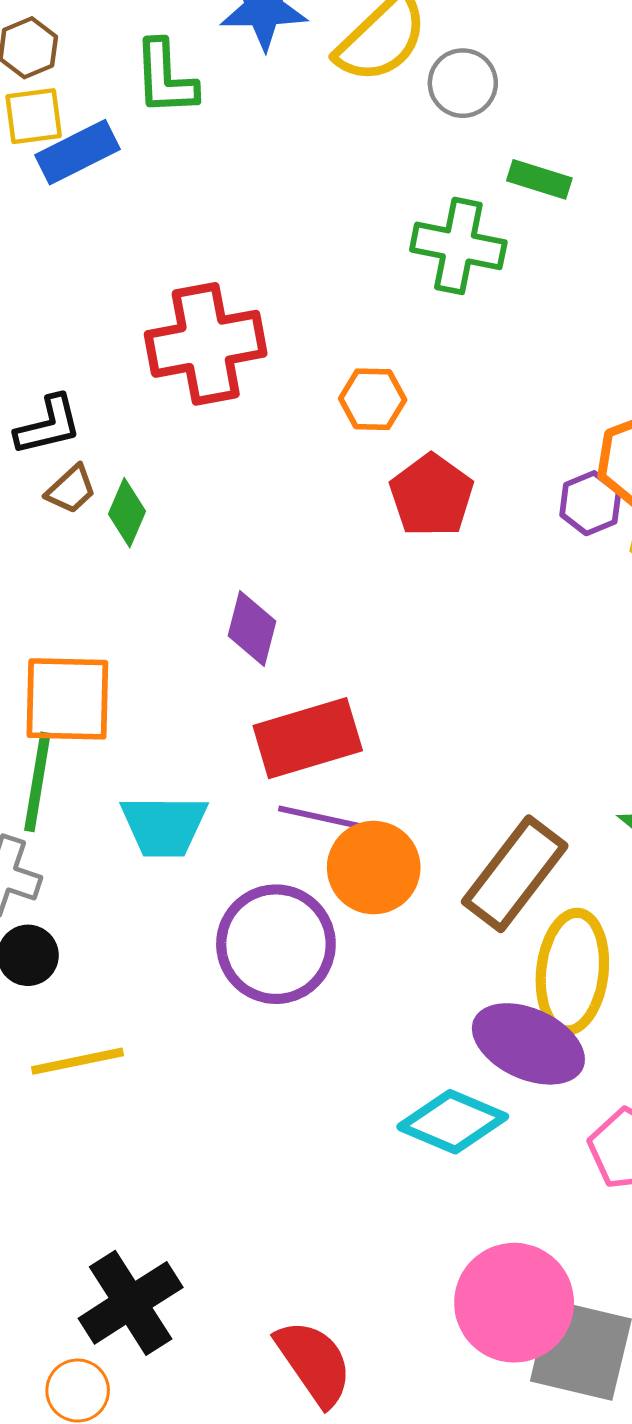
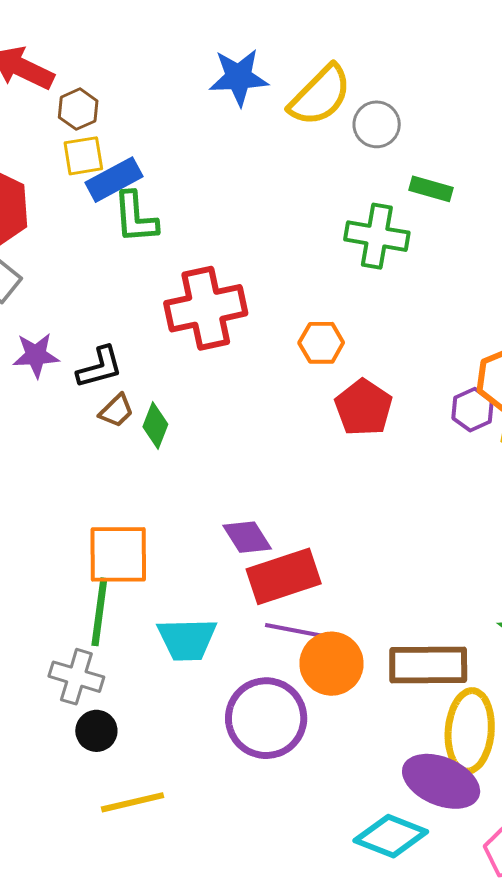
green L-shape: (165, 78) -> (135, 217), moved
purple diamond: (252, 628) -> (247, 537), moved, turned -45
brown rectangle: (515, 874) -> (428, 665), turned 54

